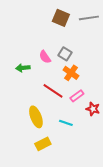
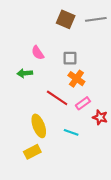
gray square: (65, 54) -> (70, 58), turned -32
pink semicircle: (45, 57) -> (38, 53), moved
yellow rectangle: (43, 144) -> (32, 152), moved

